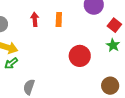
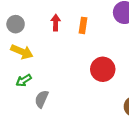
green arrow: (11, 63) -> (24, 80), moved

